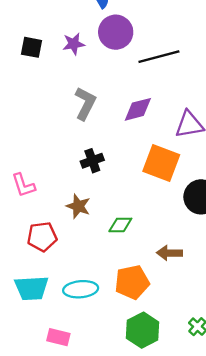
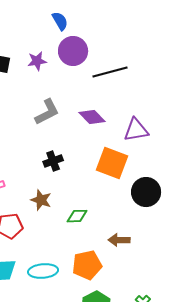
gray L-shape: (85, 103) -> (47, 112), turned 36
purple diamond: (138, 109) -> (92, 117), turned 60

